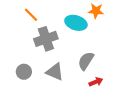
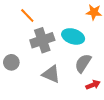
cyan ellipse: (76, 23) -> (73, 36), moved
gray circle: (24, 72) -> (11, 62), moved

